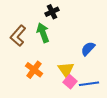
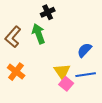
orange cross: (34, 70) -> (16, 72), moved
blue line: (89, 84) -> (86, 75), moved

